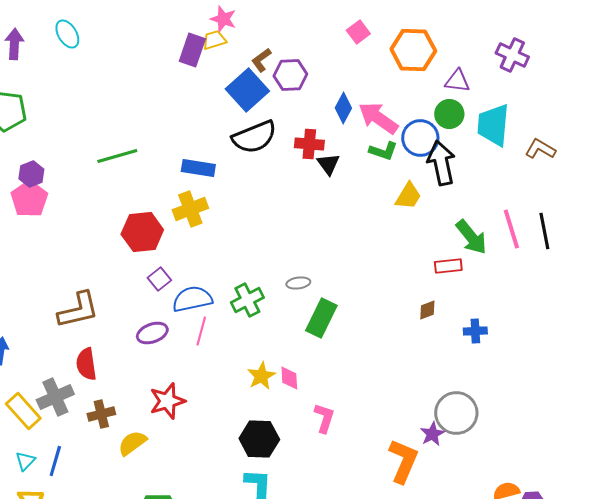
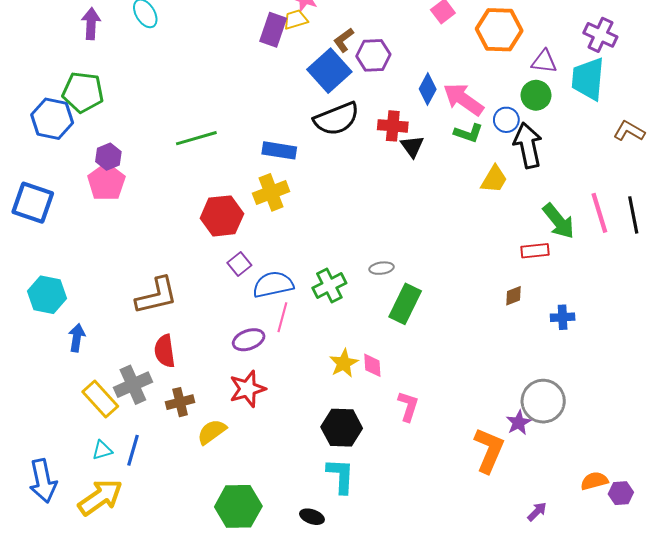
cyan trapezoid: (493, 125) -> (588, 79), moved
blue circle: (420, 138) -> (506, 120), size x0.7
purple ellipse: (152, 333) -> (249, 340), moved
cyan triangle: (25, 461) -> (102, 450), turned 30

